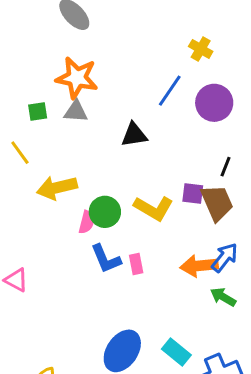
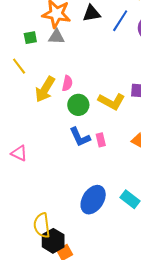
black triangle: (134, 135) -> (91, 13), moved
yellow arrow: (57, 188) -> (45, 89), turned -44
pink semicircle: (87, 222) -> (67, 83), moved

